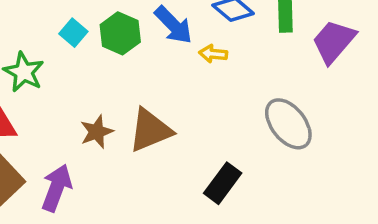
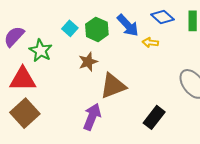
brown star: (97, 132) -> (88, 62), moved
purple arrow: (57, 188) -> (92, 117), moved

